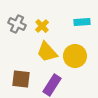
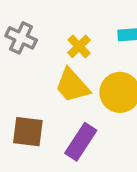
yellow cross: (42, 26) -> (79, 46), moved

